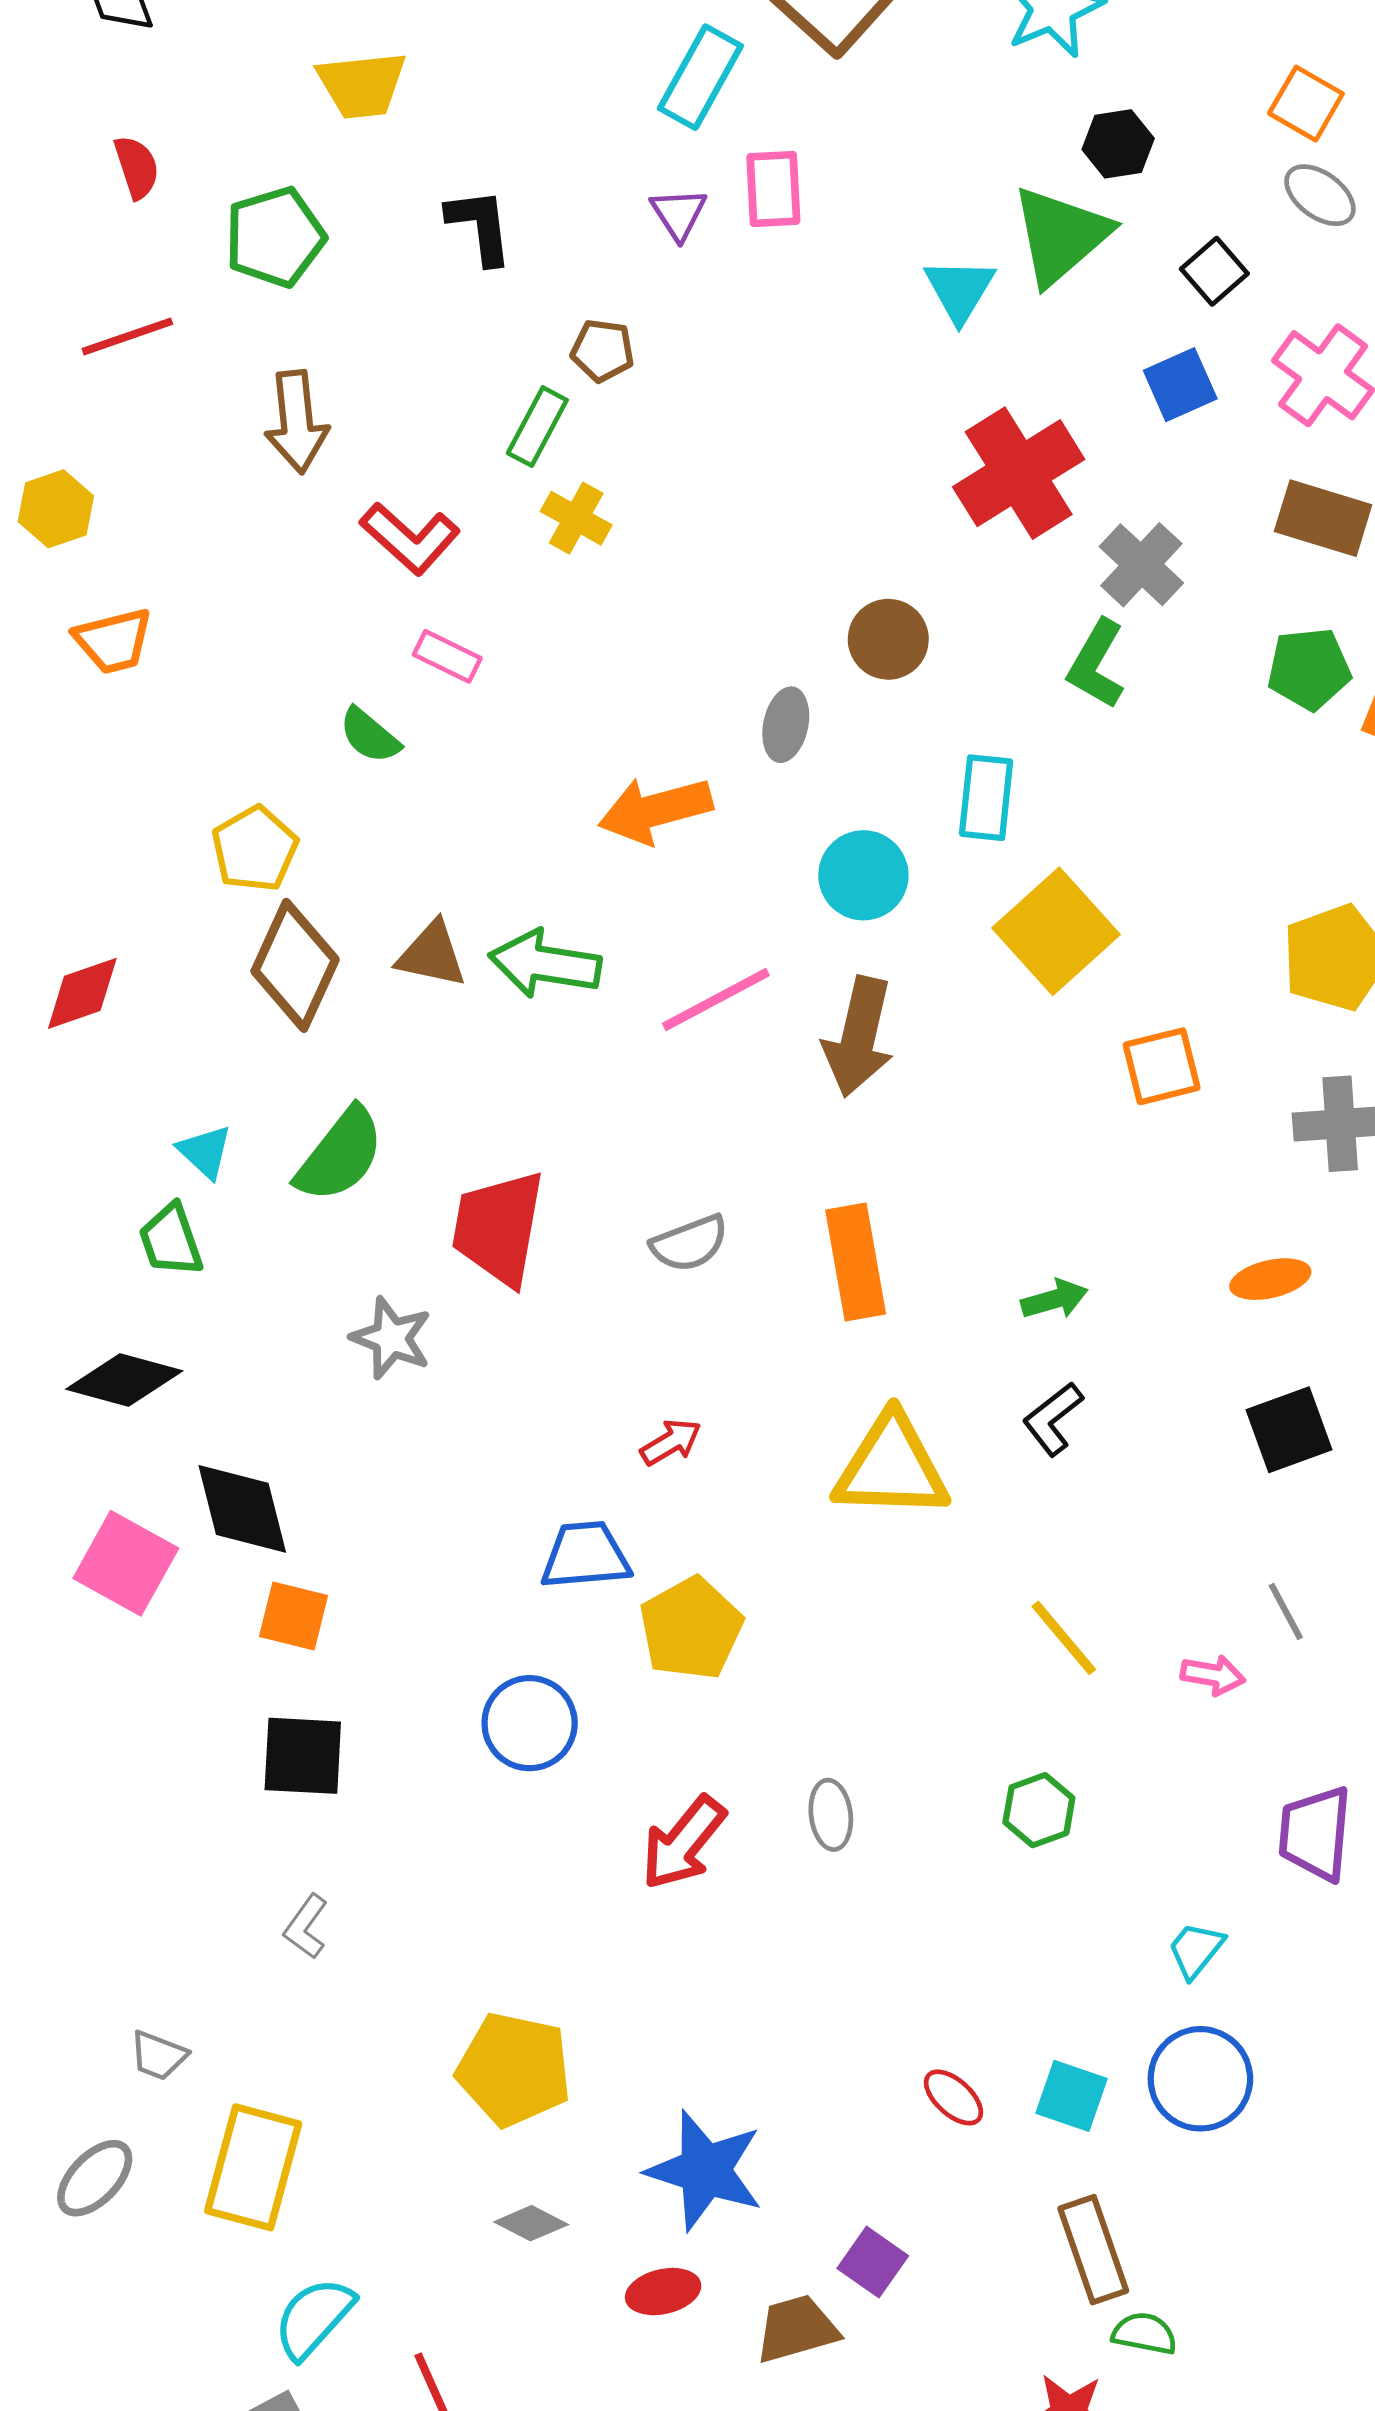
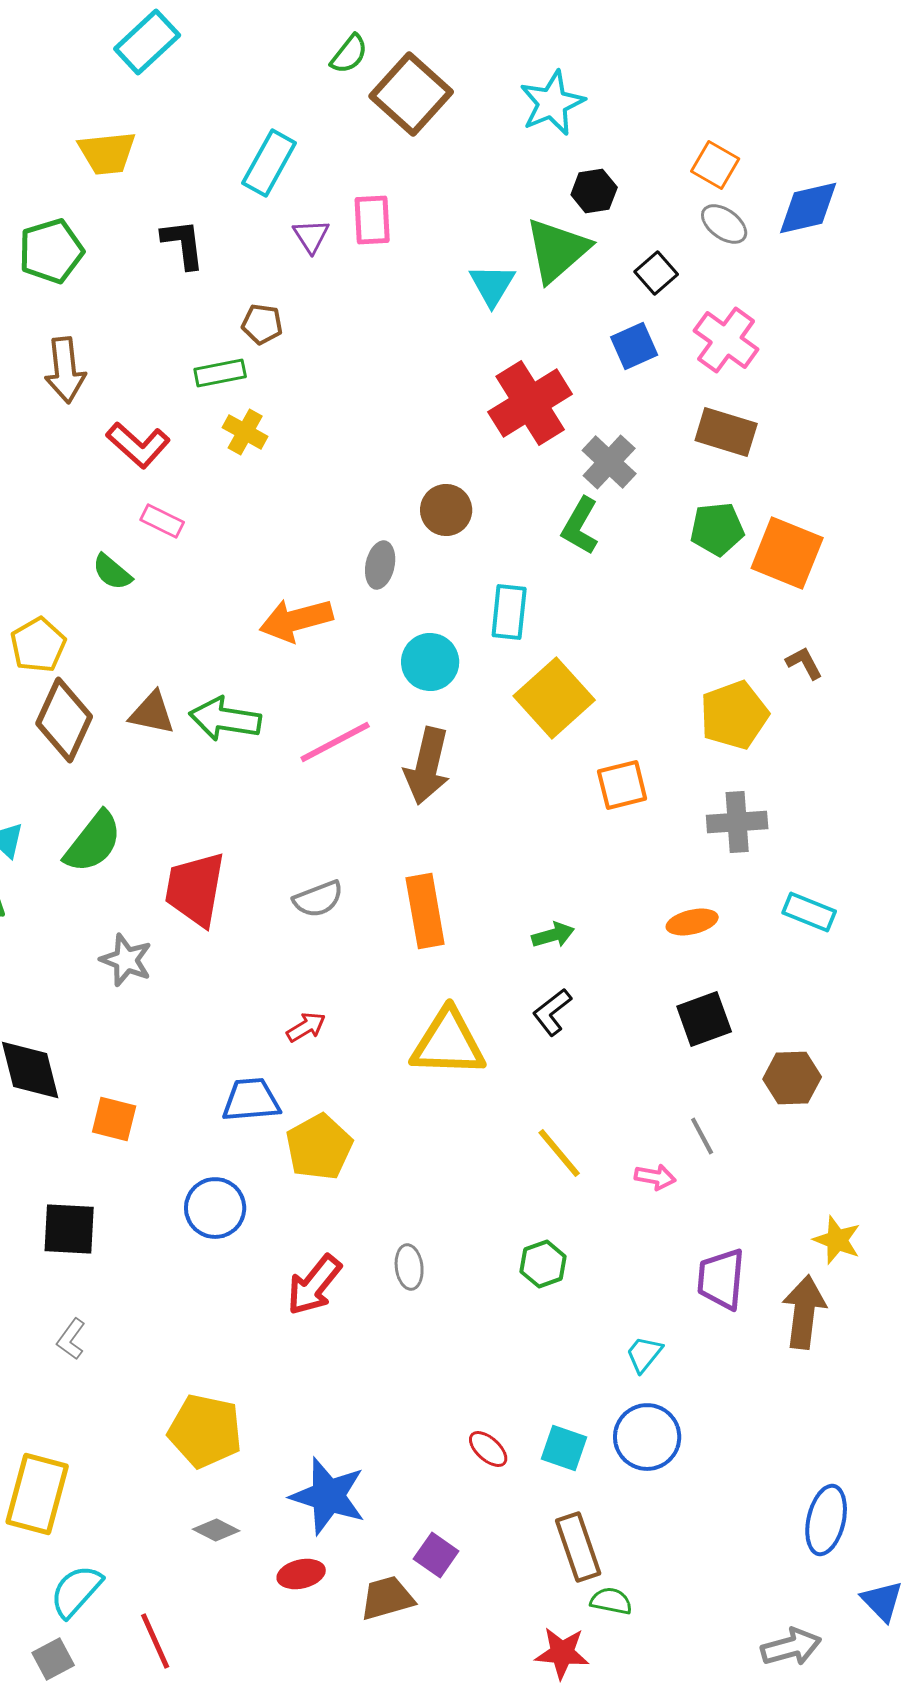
cyan rectangle: (700, 77) -> (269, 163), moved
green rectangle: (537, 427) -> (220, 373), turned 51
orange square: (293, 1616) -> (114, 1119), moved

